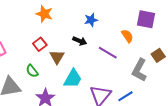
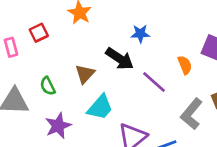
black arrow: (80, 41) -> (120, 59), size x1.5
red square: (40, 44) -> (39, 33), moved

